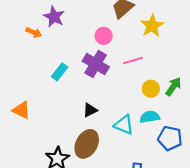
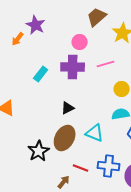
orange arrow: (34, 32) -> (18, 39), turned 104
purple cross: (96, 64) -> (73, 67), turned -30
cyan triangle: (124, 125) -> (95, 133), moved

